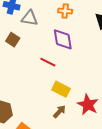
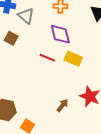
gray triangle: (30, 18) -> (26, 16), turned 36
yellow rectangle: (61, 89) -> (73, 59), moved

